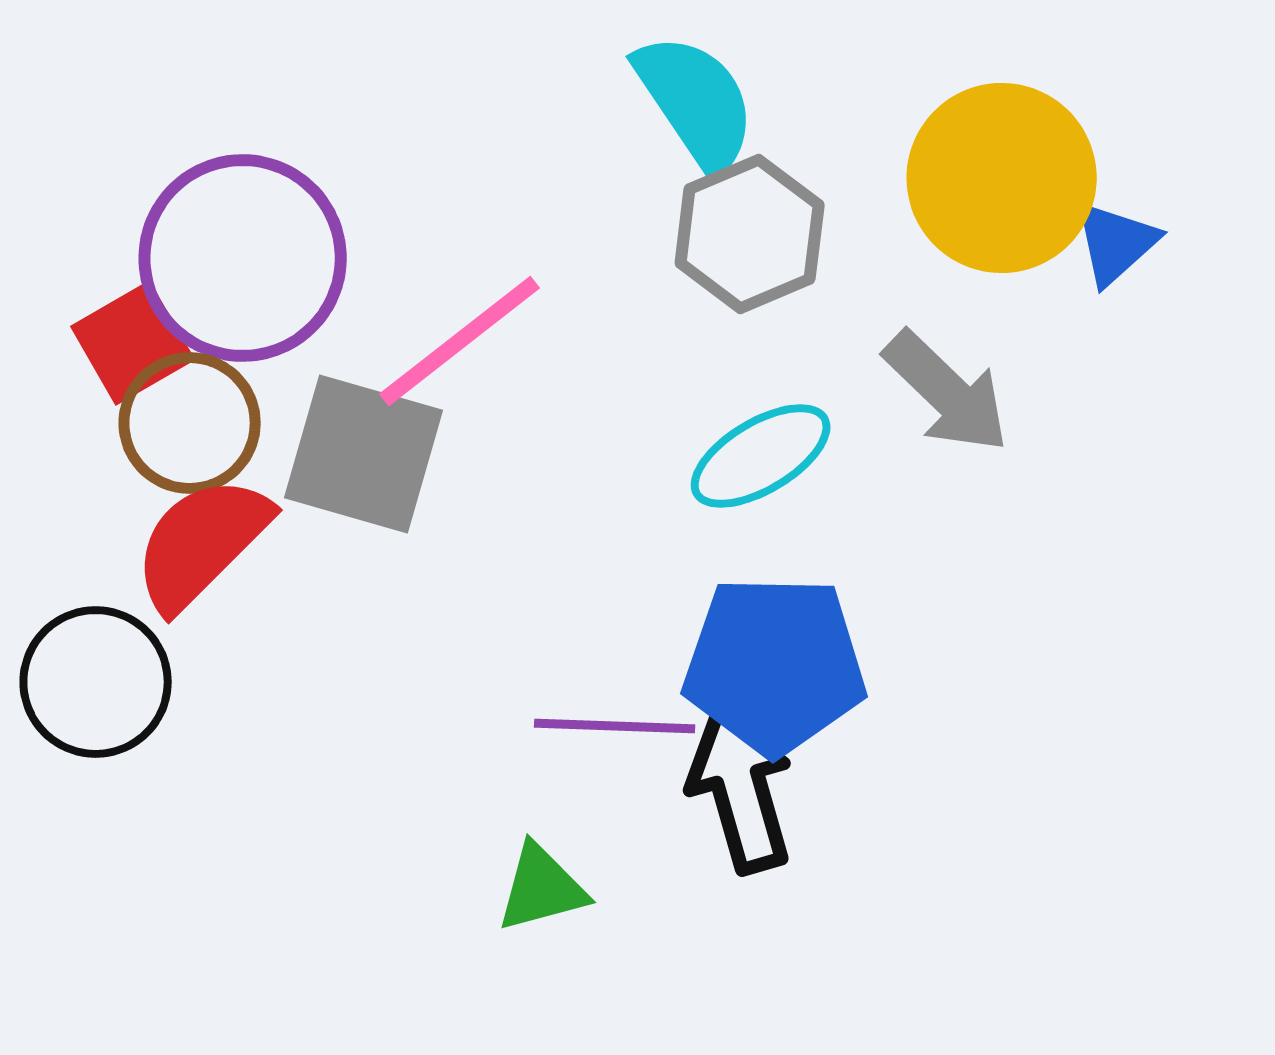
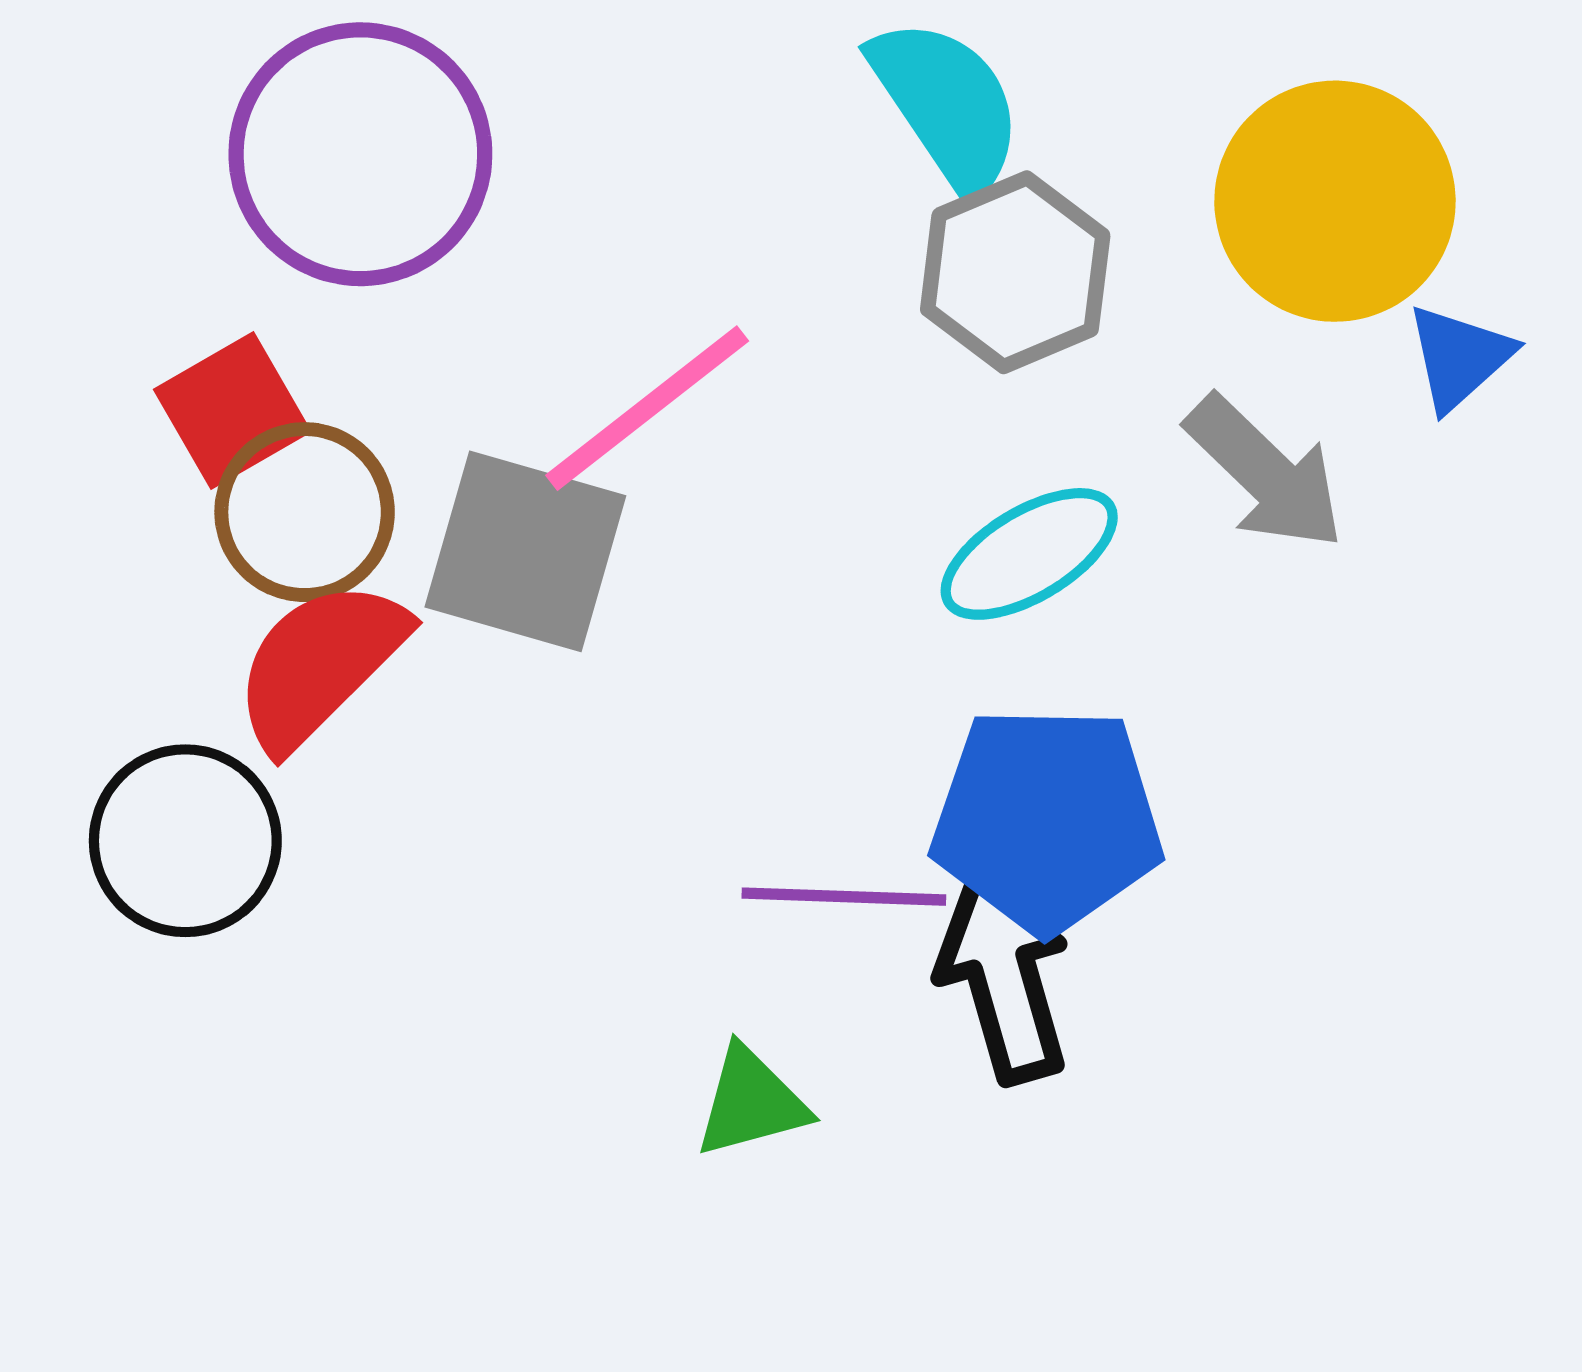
blue triangle: (1116, 243) -> (1459, 357), moved
purple circle: (243, 258) -> (360, 154), moved

